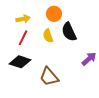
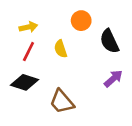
orange circle: (54, 14) -> (81, 21), moved
black semicircle: (69, 32) -> (109, 41), moved

